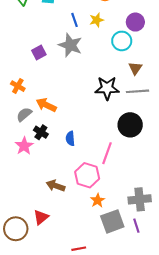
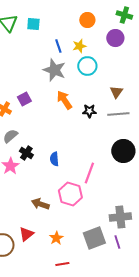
purple circle: (135, 22) -> (115, 38), moved
cyan circle: (122, 41) -> (87, 66), moved
purple square: (39, 52) -> (24, 99), moved
black star: (107, 88) -> (89, 111), size x0.6
orange arrow: (46, 105) -> (64, 100), moved, turned 30
black circle: (130, 125) -> (123, 151), moved
orange star: (98, 200) -> (56, 238), moved

